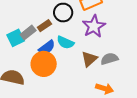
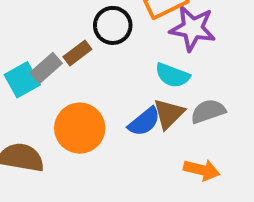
purple star: (94, 26) -> (193, 28), moved, turned -30
cyan semicircle: (65, 42) -> (172, 75), moved
blue semicircle: (47, 47) -> (144, 122), moved

